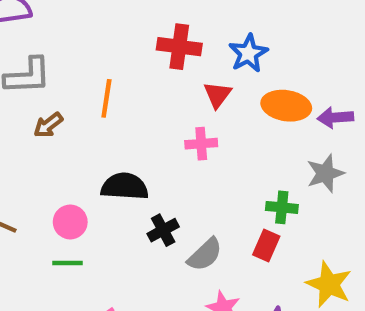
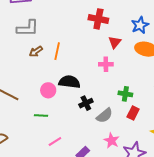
blue star: (248, 53) -> (140, 25), moved
orange line: (106, 98) -> (57, 51), moved
green cross: (282, 207) -> (125, 94), moved
pink circle: (70, 222) -> (48, 90), moved

